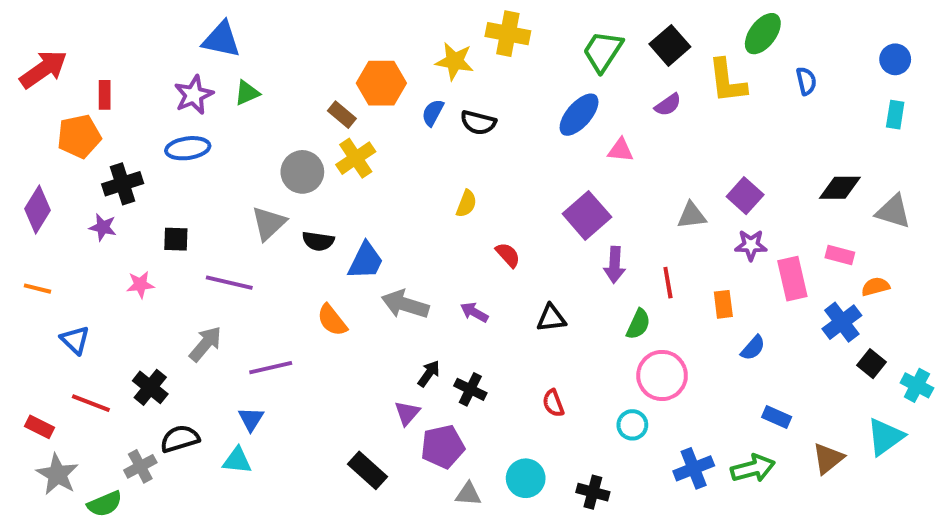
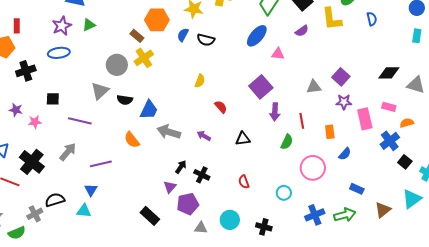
purple star: (103, 227) -> (16, 110), moved
pink circle: (662, 375) -> (313, 168), moved
black cross: (150, 387) -> (32, 162), moved, size x1.4

